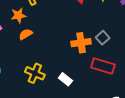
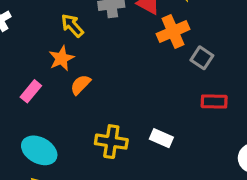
orange cross: (81, 43) -> (173, 32), moved
red rectangle: (103, 66) -> (214, 102), size x0.7

